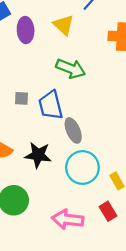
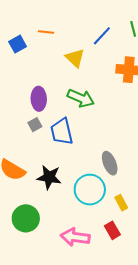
purple ellipse: (26, 30) -> (39, 99), moved
gray square: (21, 98) -> (35, 125), turned -32
gray ellipse: (73, 130) -> (110, 163), moved

